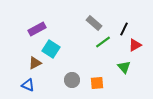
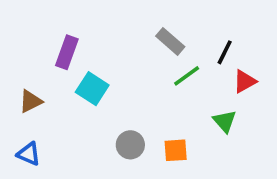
purple rectangle: (37, 29) -> (67, 52), turned -42
brown triangle: (35, 63) -> (31, 101), moved
blue triangle: (28, 85) -> (29, 154), moved

